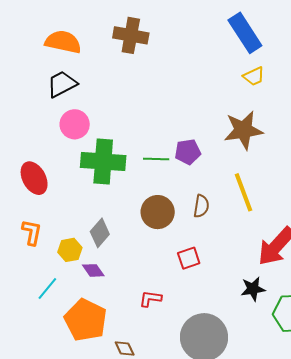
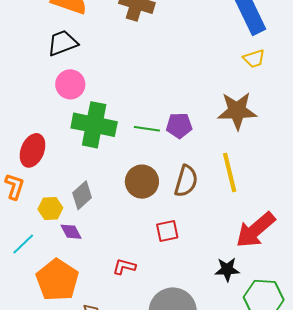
red ellipse: (34, 178) -> (33, 150), moved, turned 44
brown semicircle: (201, 206) -> (186, 181), size x1.4

